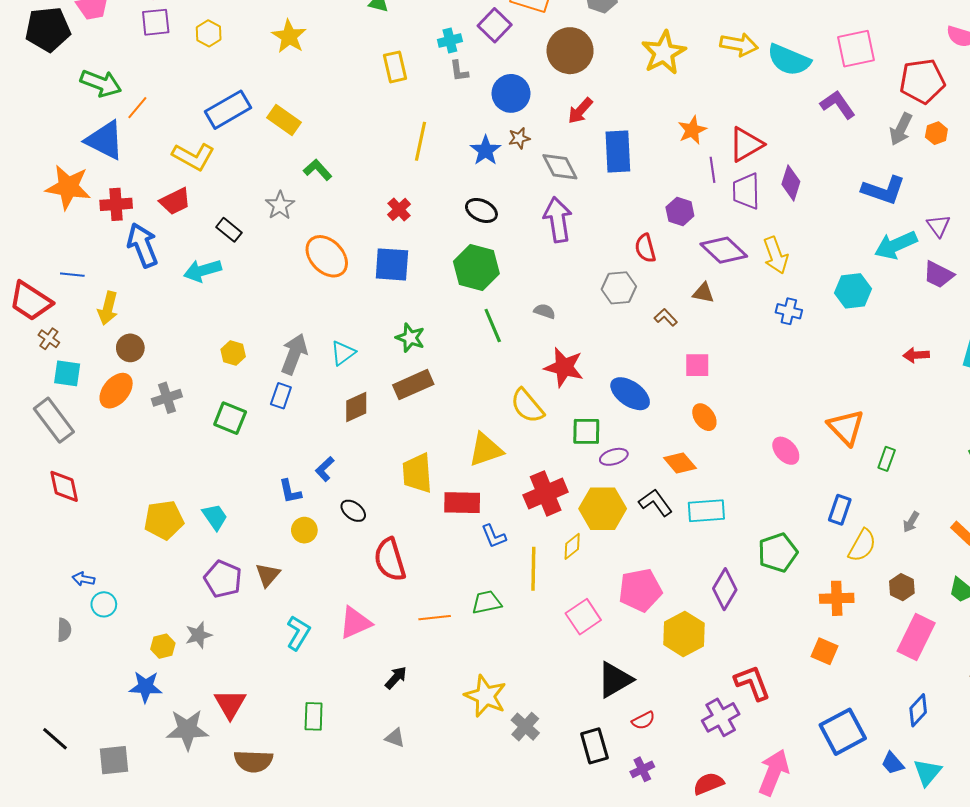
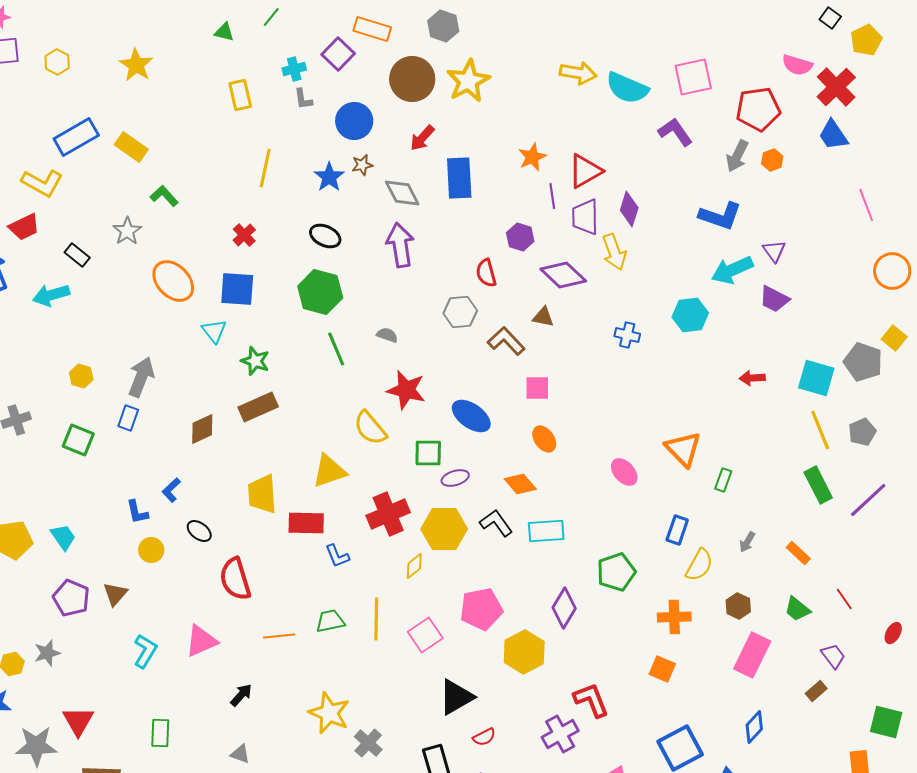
yellow star: (664, 53) -> (468, 81), moved
yellow arrow: (776, 255) -> (614, 252), moved
brown L-shape: (666, 317) -> (506, 341), size x1.6
cyan triangle: (343, 353) -> (214, 331), moved, turned -32
yellow line: (533, 569) -> (376, 619), moved

